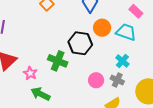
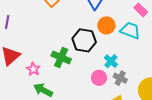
cyan cross: (122, 61) -> (111, 61), moved

